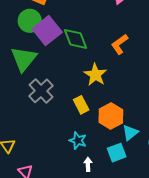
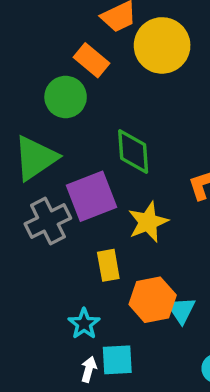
purple square: (47, 31) -> (92, 196), moved
cyan triangle: (130, 133) -> (181, 310), moved, turned -42
cyan square: (117, 153) -> (117, 360), moved

